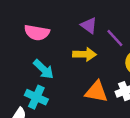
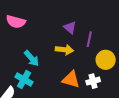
pink semicircle: (37, 33) -> (16, 22), moved
purple line: (115, 38) -> (89, 39), turned 49

